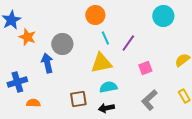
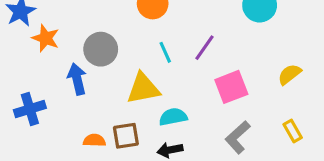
cyan line: (105, 38) -> (165, 52), moved
yellow triangle: (101, 63) -> (143, 89), moved
pink square: (145, 68) -> (231, 87), size x1.5
orange semicircle: (33, 103) -> (94, 140), moved

